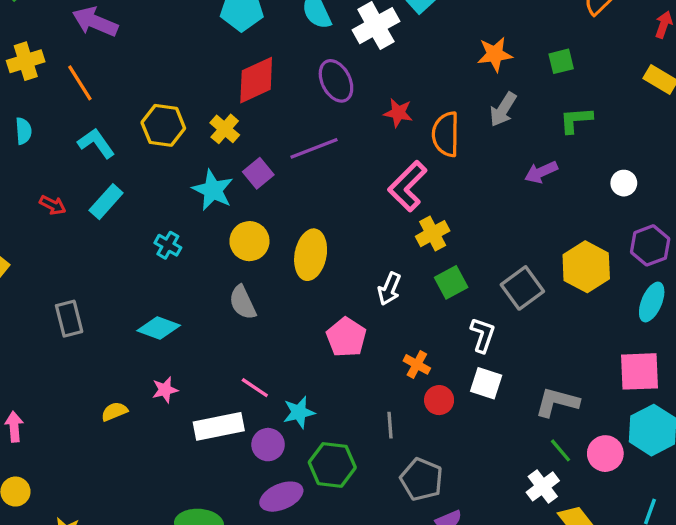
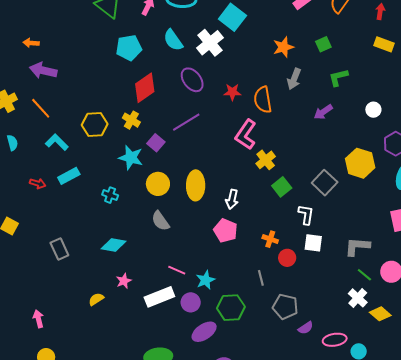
cyan rectangle: (106, 202) -> (69, 176), turned 30
white arrow: (389, 289) -> (232, 199), moved

